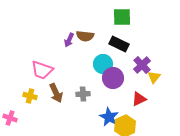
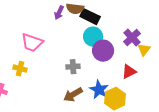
black rectangle: (119, 44) -> (90, 17), moved
brown arrow: (56, 93) -> (73, 95), moved, turned 84

